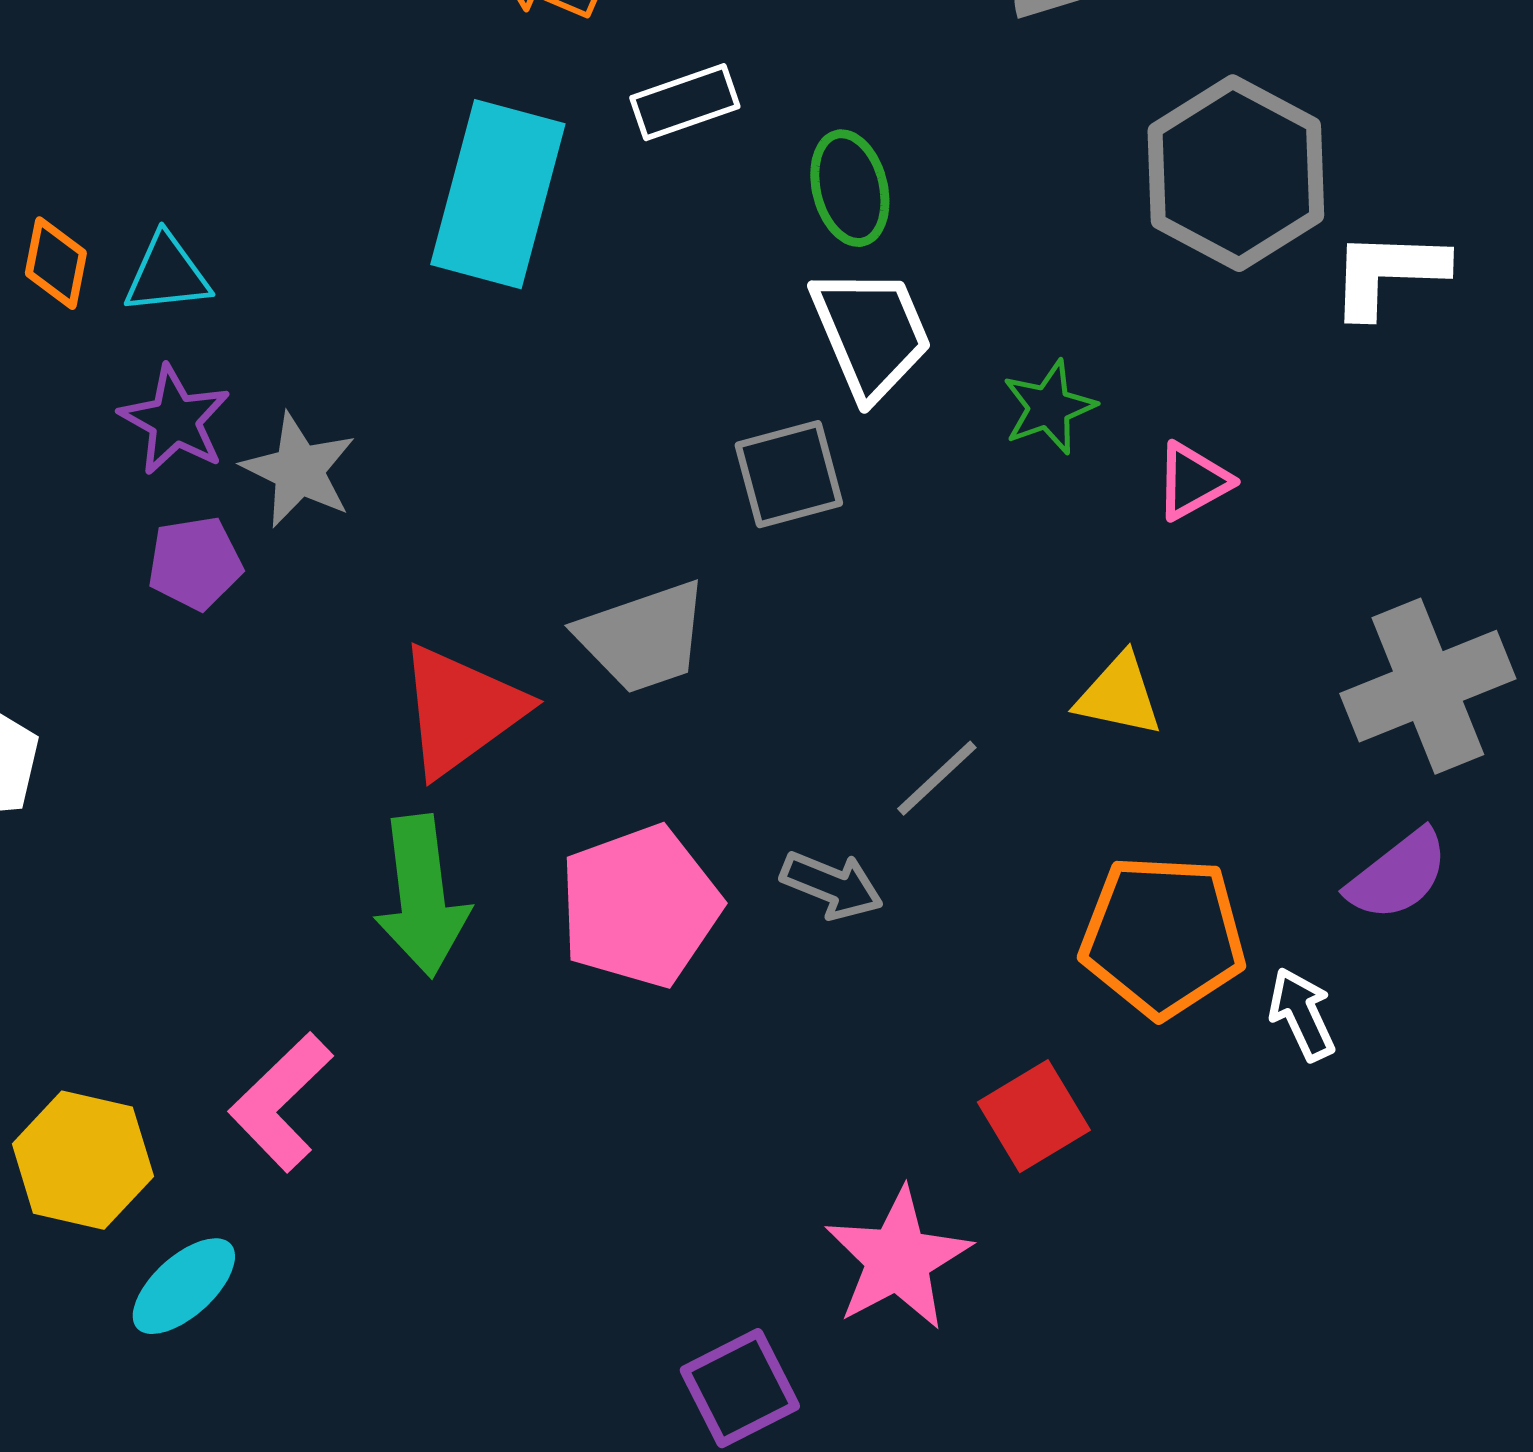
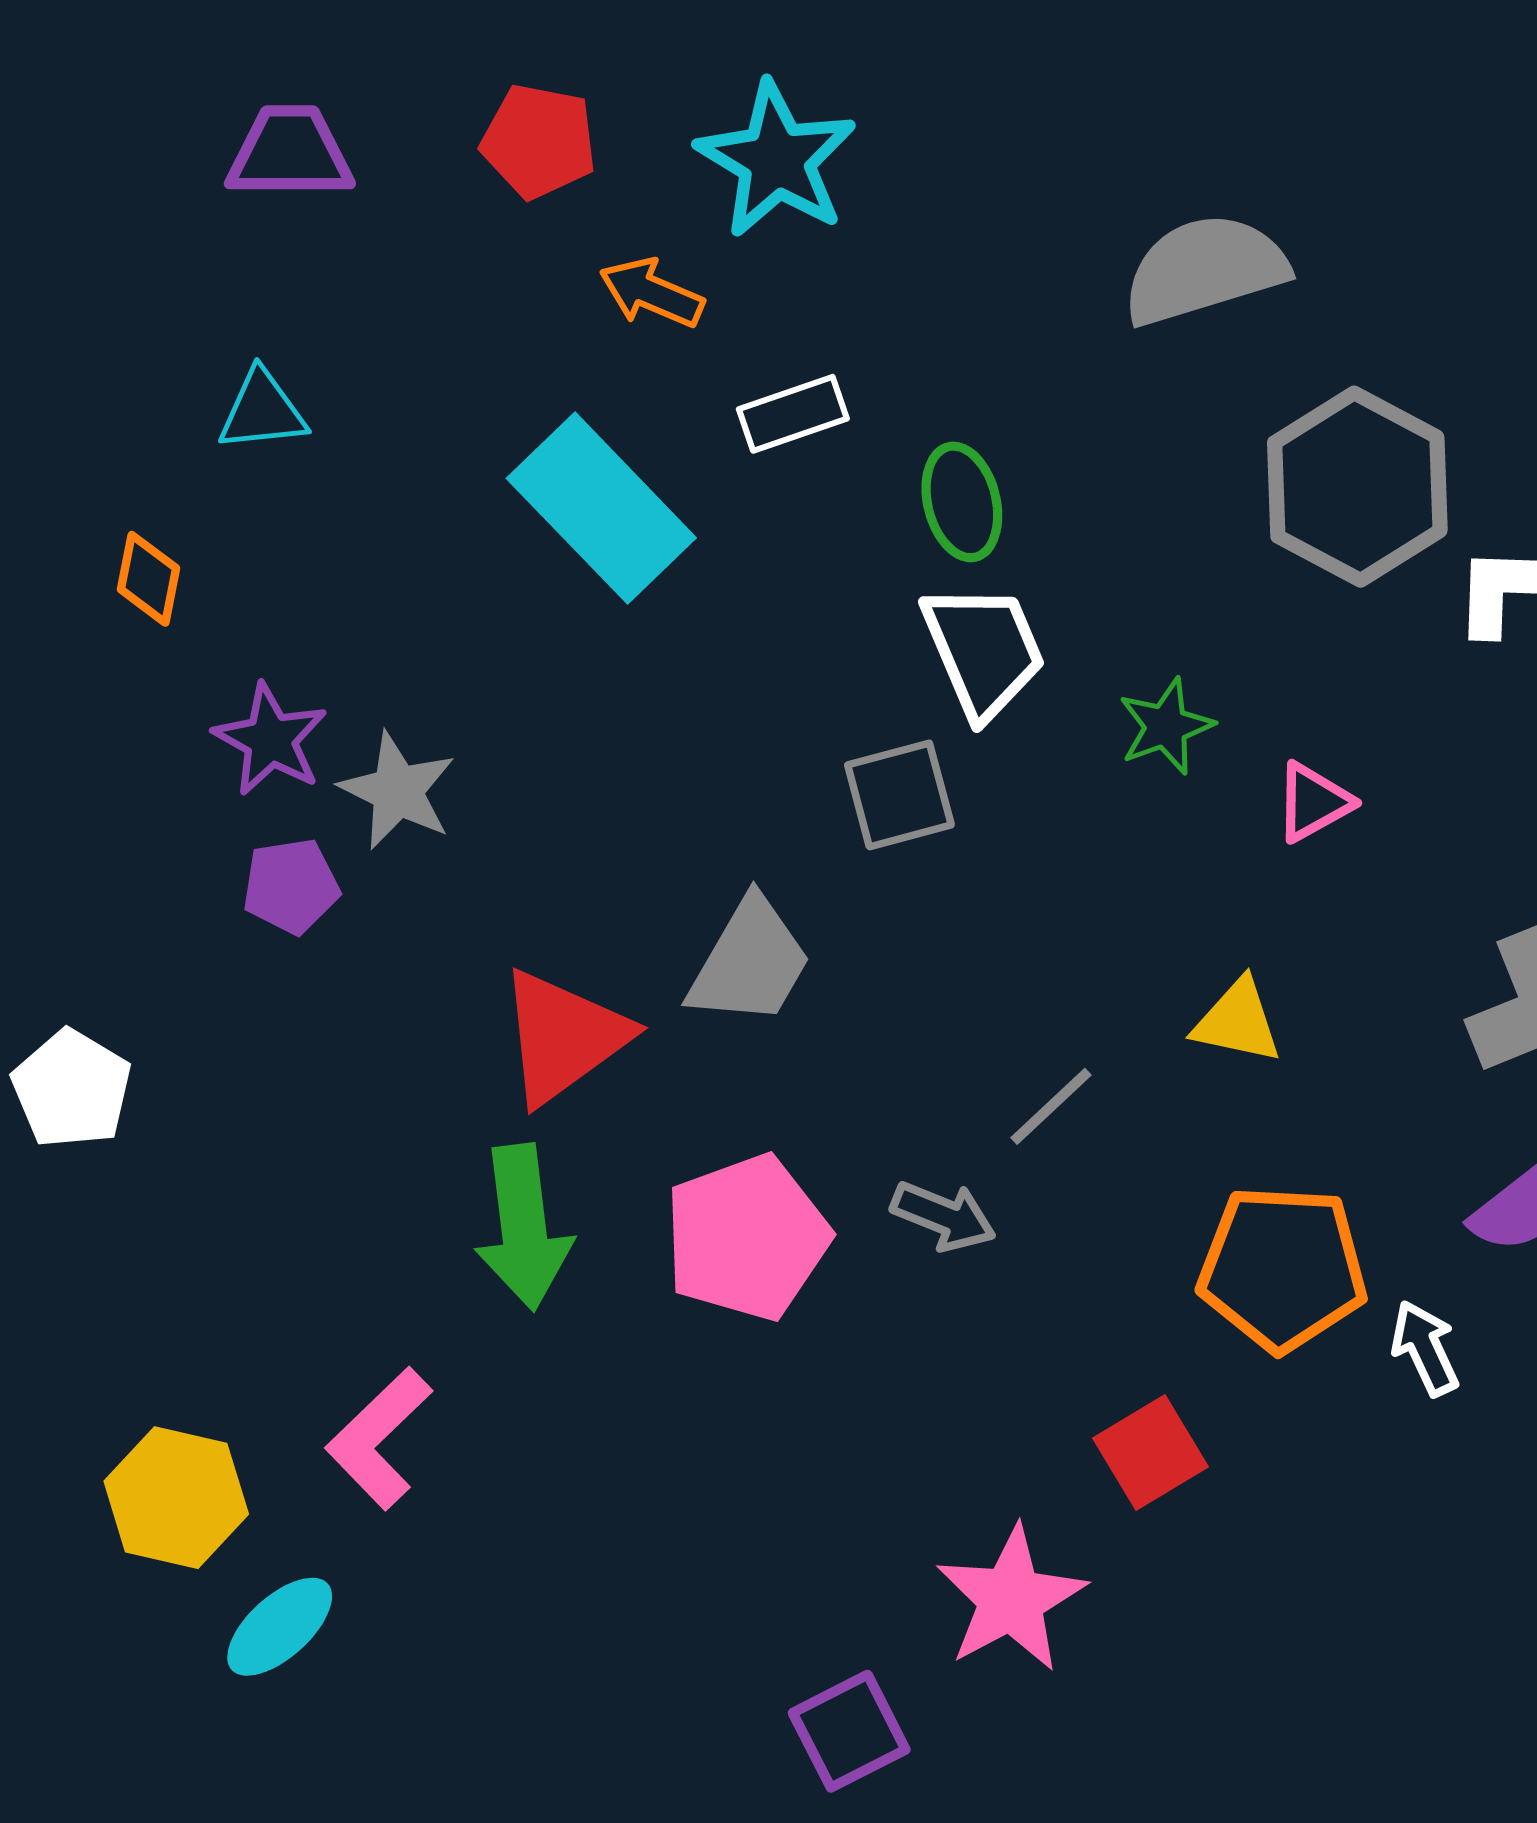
cyan rectangle: (498, 194) -> (601, 508), turned -59
cyan triangle: (167, 274) -> (262, 411), moved
gray trapezoid: (643, 637) -> (750, 962), turned -41

